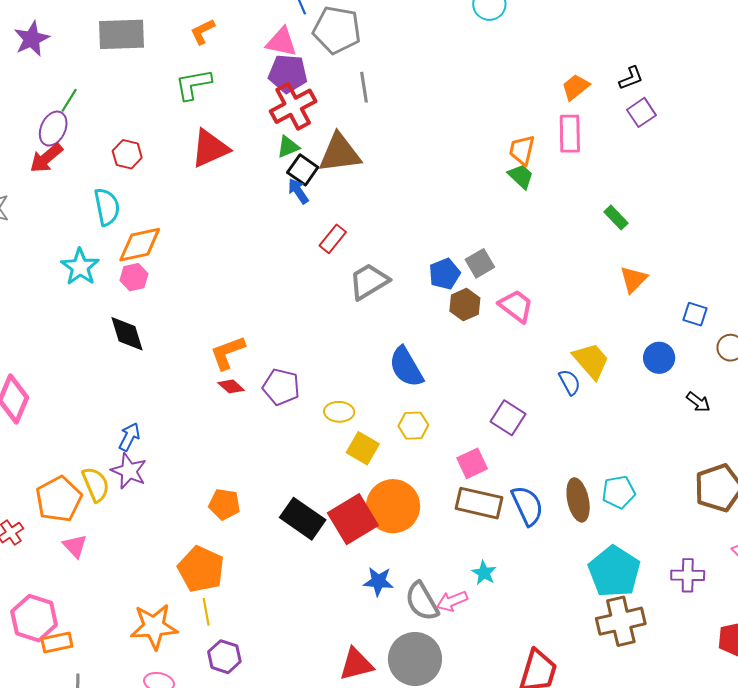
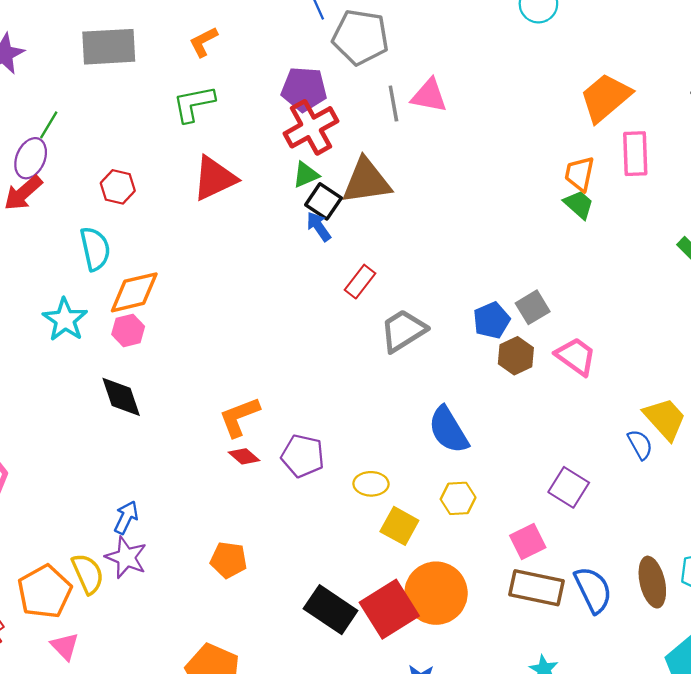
pink triangle: (282, 42) -> (429, 96), moved
orange trapezoid: (576, 87) -> (606, 98), moved, size x1.6
orange pentagon: (224, 504) -> (229, 560), moved

